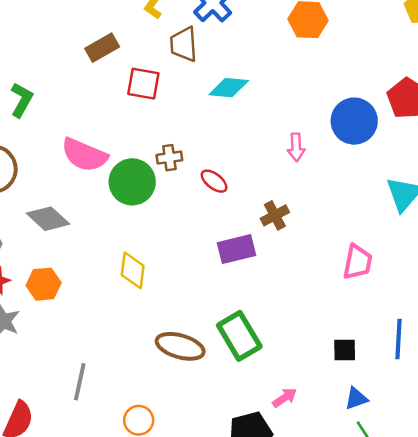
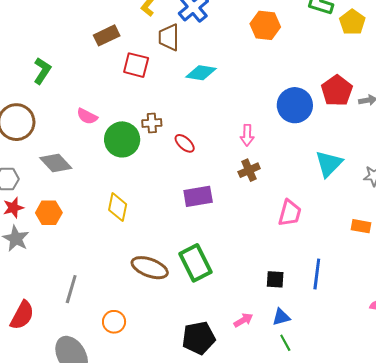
pink arrow: (296, 147) -> (247, 135), moved
pink semicircle: (84, 155) -> (87, 116), size x0.6
brown cross: (275, 215) -> (249, 170), moved
pink arrow: (285, 398) -> (243, 320), moved

